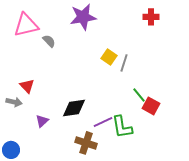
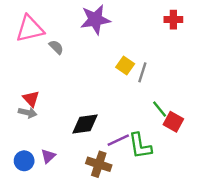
gray arrow: (14, 102) -> (28, 113), moved
purple triangle: (42, 121) -> (48, 156), moved
blue circle: (11, 150) -> (24, 161), moved

